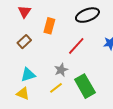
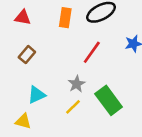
red triangle: (24, 12) -> (23, 17), turned -48
orange rectangle: (49, 26) -> (65, 18), moved
yellow triangle: (23, 94) -> (23, 121), moved

